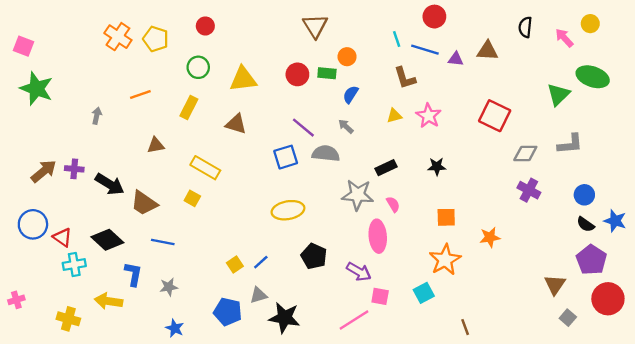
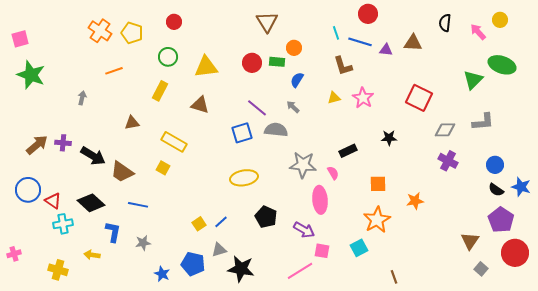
pink square: (23, 46) -> (20, 39), turned -36
orange line: (140, 94) -> (114, 71), moved
black star: (437, 166) -> (389, 138), moved
black rectangle: (386, 168) -> (348, 151), moved
yellow arrow: (108, 301) -> (92, 255), size x0.7
blue star: (175, 328) -> (162, 274), moved

